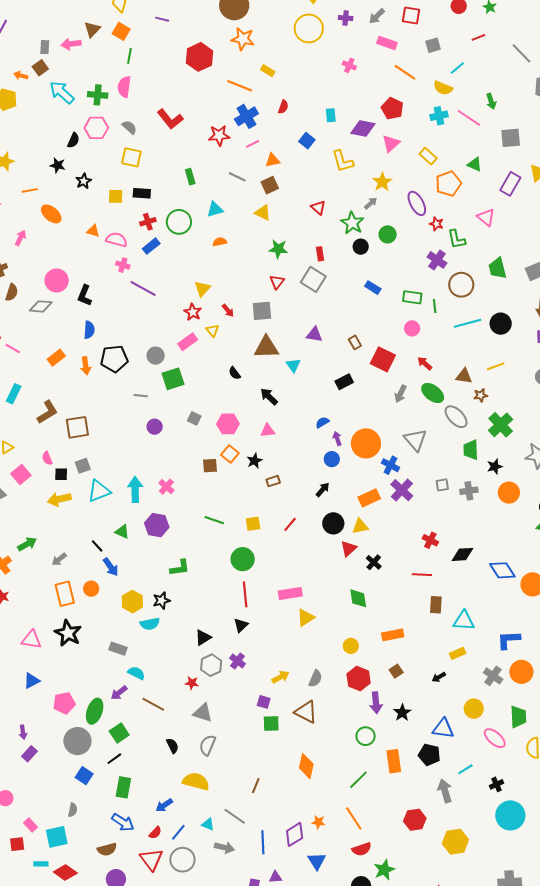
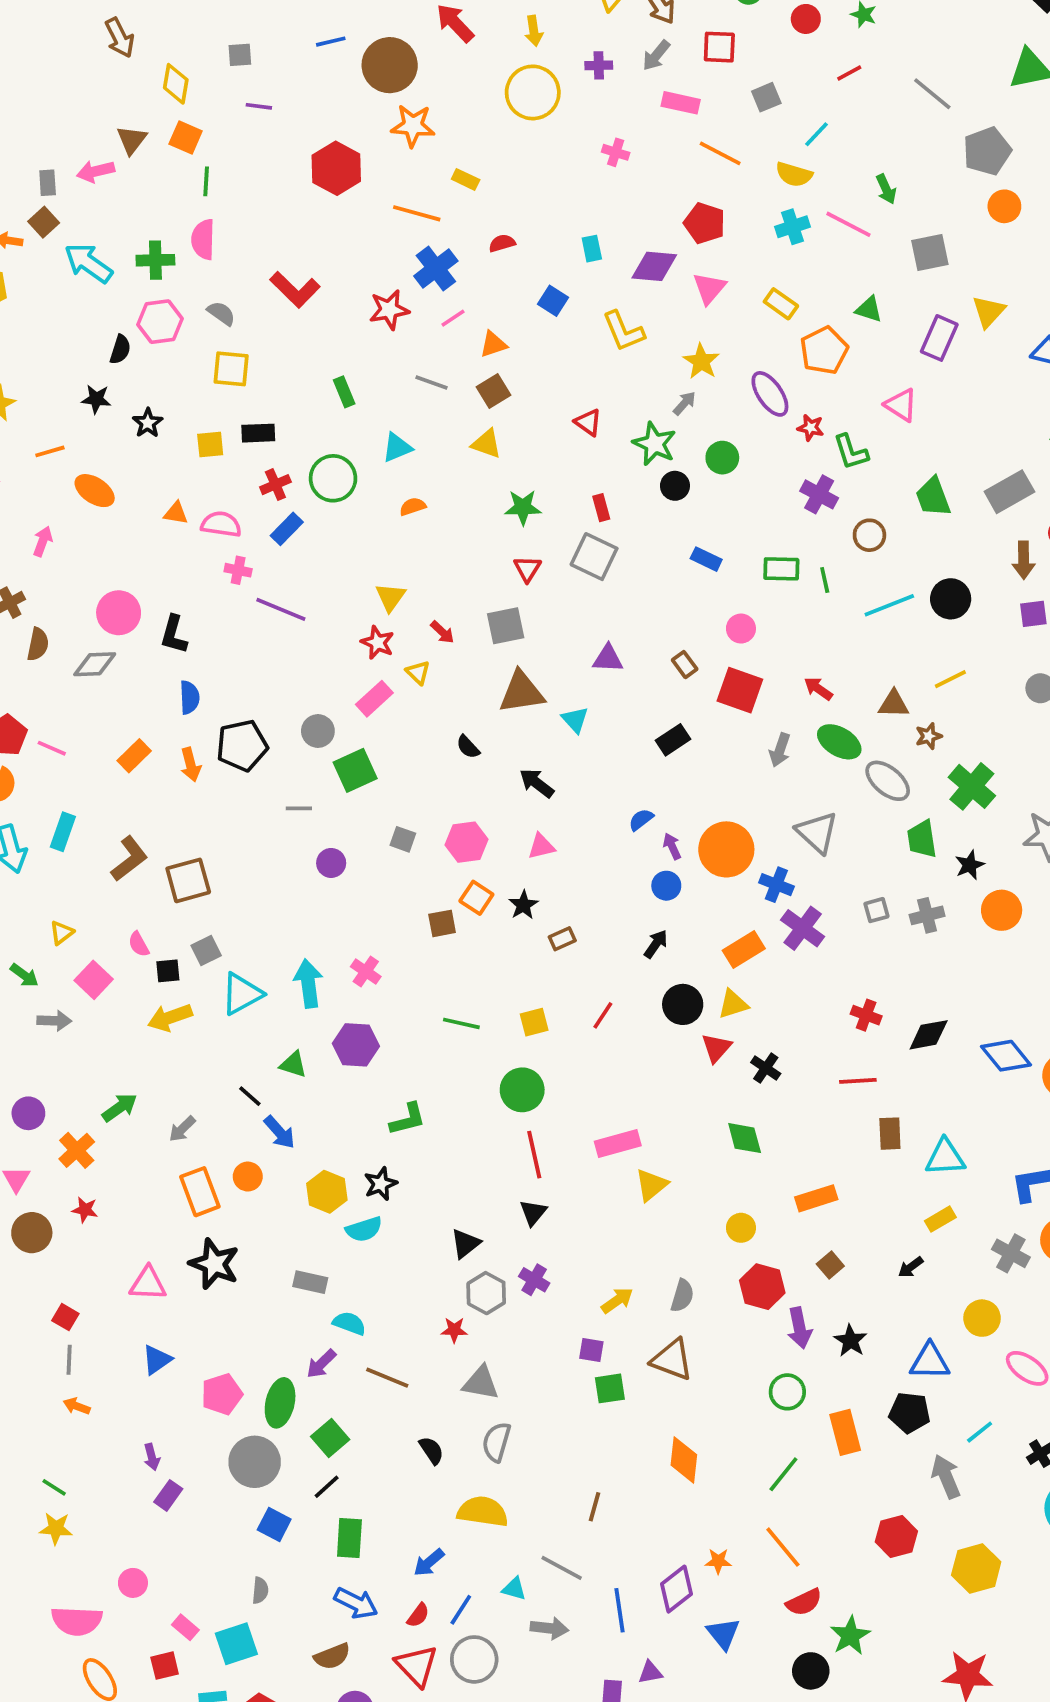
red semicircle: (283, 107) -> (502, 243), turned -120
brown circle: (461, 285) -> (869, 535), size x0.7
pink circle: (412, 328) -> (741, 629), moved

